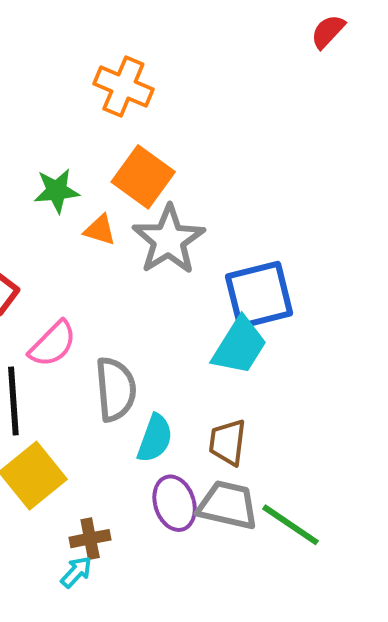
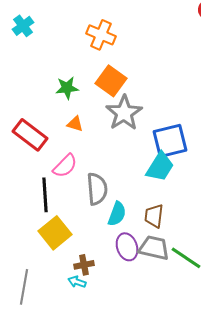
orange triangle: (100, 230) -> (75, 124), moved
cyan arrow: (76, 572) -> (77, 282), turned -114

